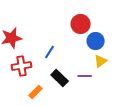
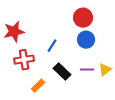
blue circle: (96, 41) -> (86, 40), moved
yellow triangle: (101, 61) -> (105, 70), moved

